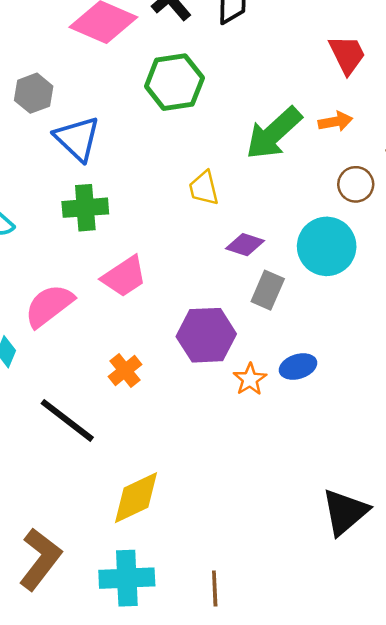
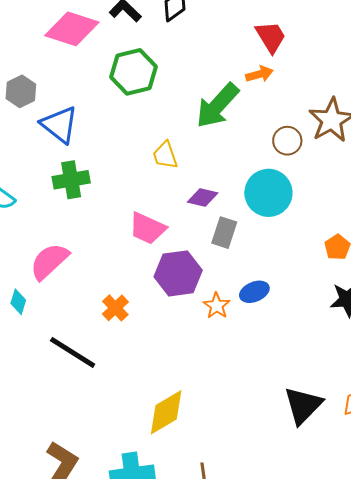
orange arrow: (335, 121) -> (259, 74), moved
pink trapezoid: (124, 277) -> (147, 228), moved, turned 63
yellow diamond: (136, 498) -> (166, 412), moved

